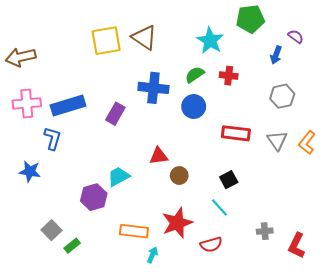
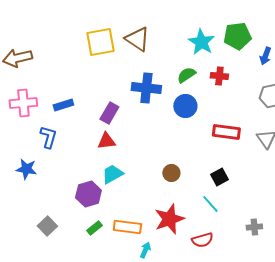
green pentagon: (250, 19) -> (237, 36), moved
blue rectangle: (68, 105) -> (63, 105), size x0.6
red triangle: (159, 156) -> (106, 141), moved
green rectangle: (72, 246) -> (94, 228), moved

